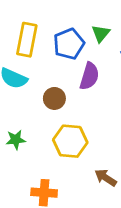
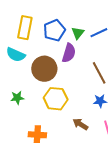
green triangle: (101, 33) -> (78, 33), moved
brown circle: (54, 98) -> (44, 69), size x1.6

